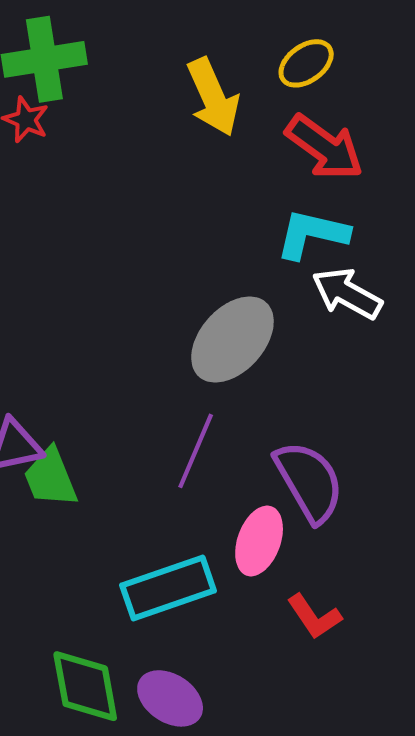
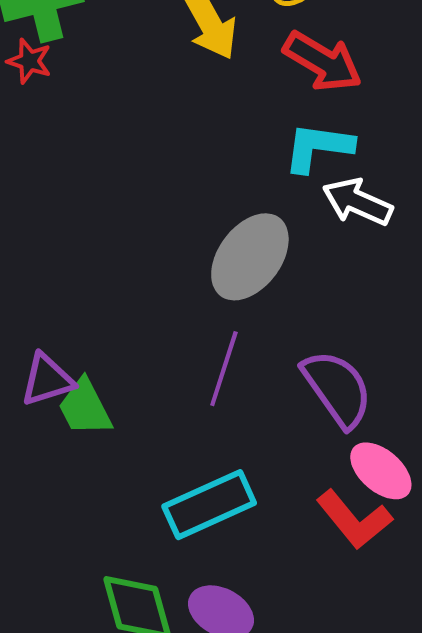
pink ellipse: (259, 541) -> (381, 471), moved, turned -64
red L-shape: (314, 617) -> (354, 520), size x1.4

